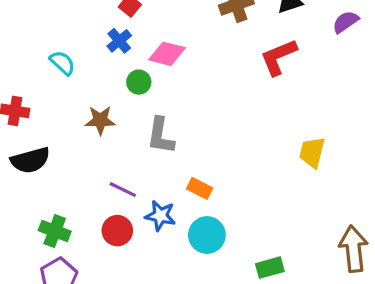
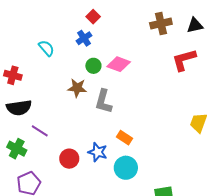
pink diamond: (167, 54) -> (119, 64), moved
brown star: (100, 120) -> (77, 88), moved
purple line: (123, 190) -> (40, 131), moved
green cross: (55, 231) -> (17, 149), moved

